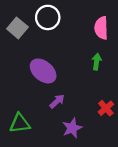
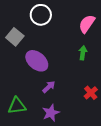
gray square: (17, 28) -> (15, 37), moved
pink semicircle: (101, 28) -> (87, 24), turned 36
purple star: (72, 128) -> (51, 113), moved

